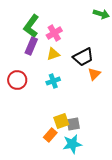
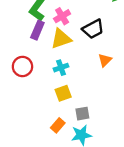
yellow triangle: (53, 54) -> (61, 39), size x1.5
black trapezoid: (83, 57) -> (93, 29), moved
yellow square: (61, 121) -> (63, 93), moved

